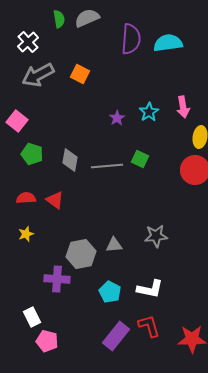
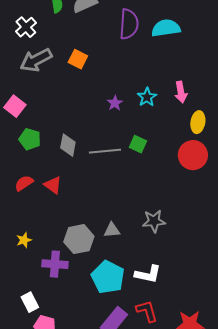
red semicircle: (26, 198) -> (24, 183), turned -30
yellow star: (26, 234) -> (24, 240), moved
cyan pentagon: (110, 292) -> (108, 277), size x1.5

